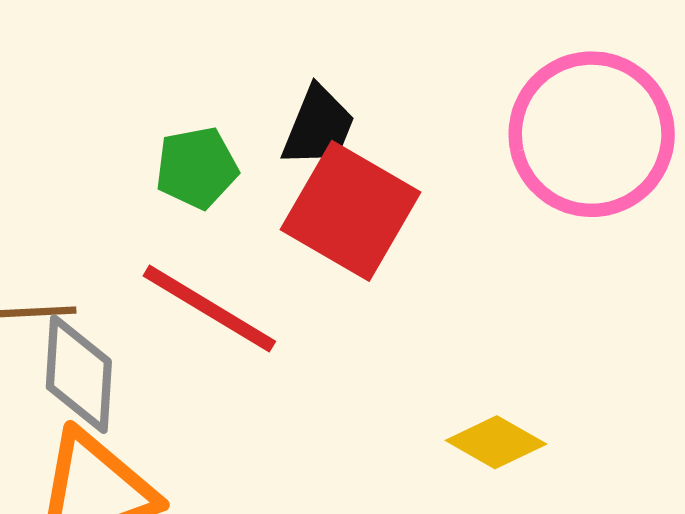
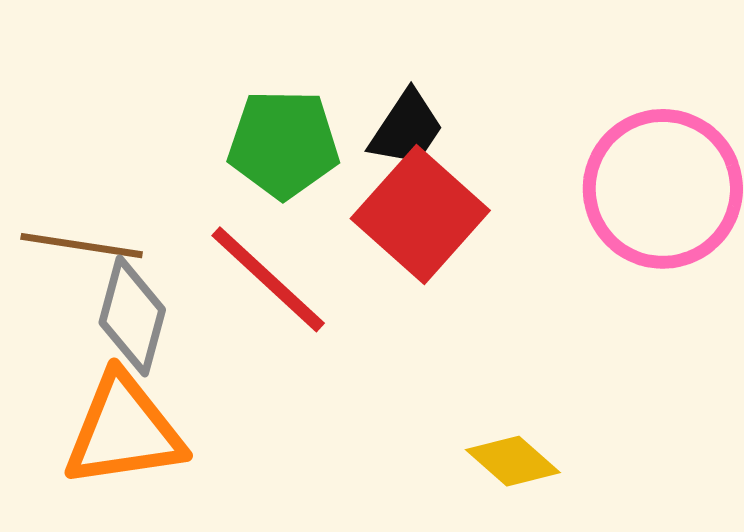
green pentagon: (197, 168) -> (284, 144), size x1.4

